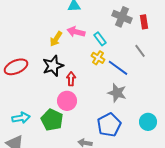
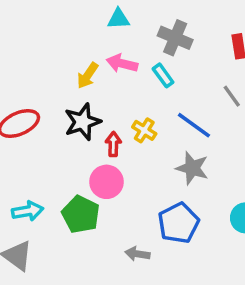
gray cross: (122, 17) -> (175, 38), moved
yellow cross: (98, 58) -> (144, 130), moved

